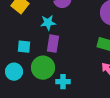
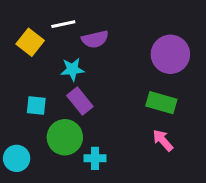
purple rectangle: (53, 44) -> (80, 101), turned -48
cyan circle: (14, 72) -> (17, 158), moved

